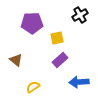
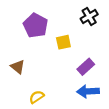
purple pentagon: (32, 23) -> (36, 25), turned 30
purple rectangle: (60, 60) -> (86, 67), moved

